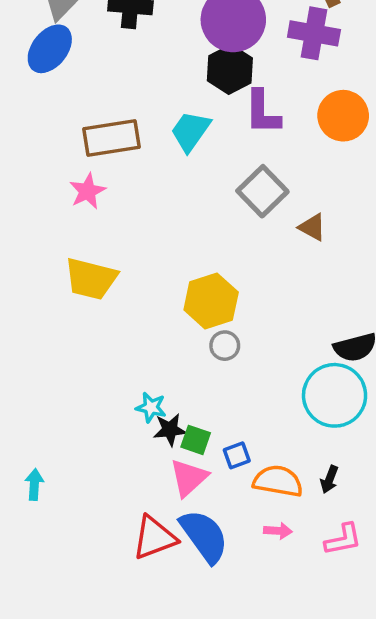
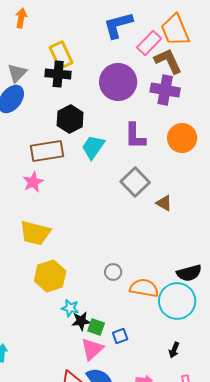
black hexagon: (230, 69) -> (70, 119), moved
yellow hexagon: (211, 301) -> (50, 276), moved
orange semicircle: (278, 481) -> (144, 288), moved

